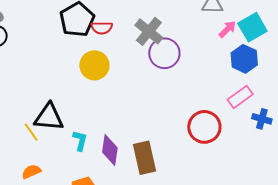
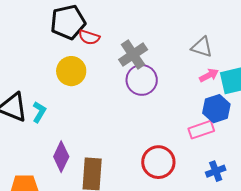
pink rectangle: (240, 97) -> (201, 130), moved
blue cross: (262, 119) -> (216, 171), turned 36
cyan L-shape: (80, 141) -> (39, 112), moved

